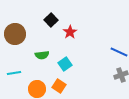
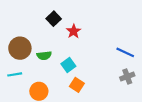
brown circle: (15, 34) -> (20, 48), moved
orange square: (59, 86) -> (77, 85), moved

